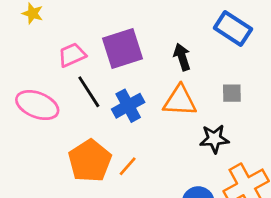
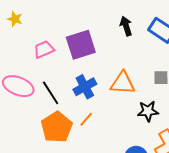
black arrow: (182, 57) -> (126, 26), moved
black line: (89, 92) -> (51, 93), moved
orange line: (128, 166) -> (86, 119), moved

